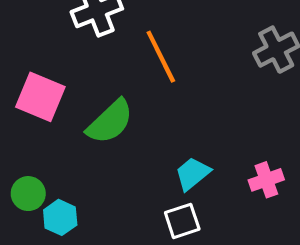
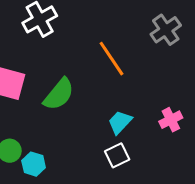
orange line: (161, 57) -> (112, 59), moved

